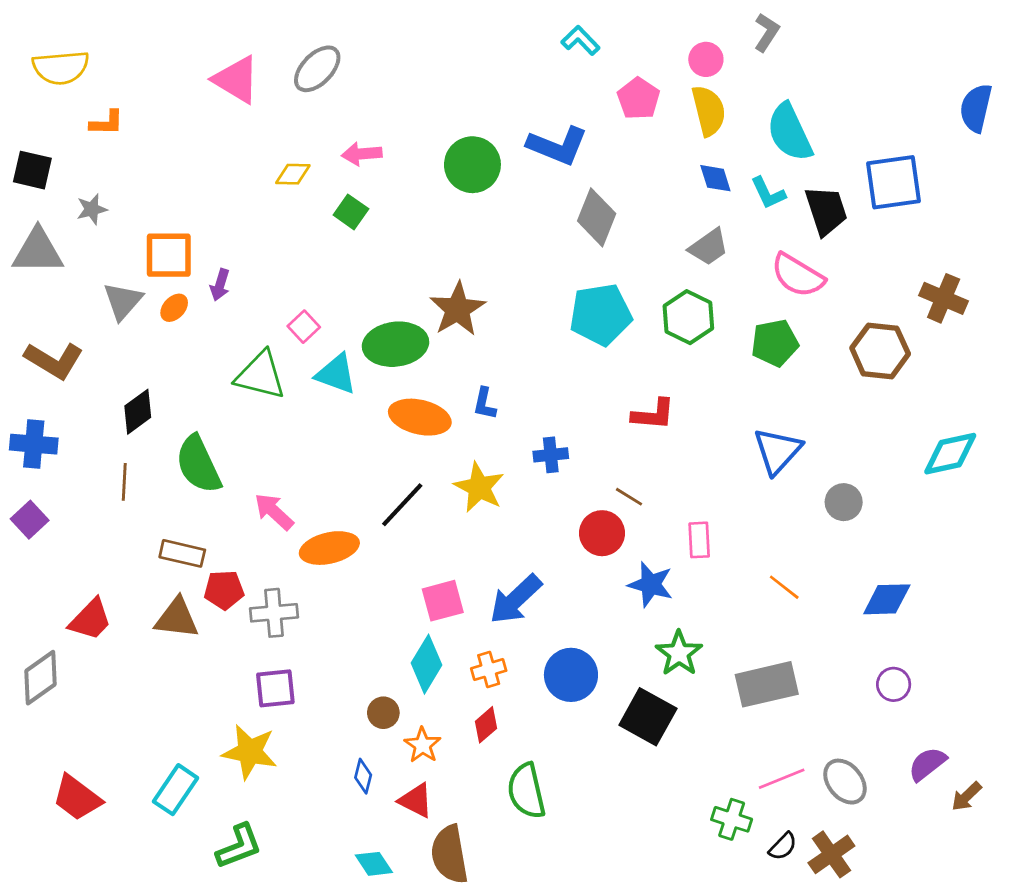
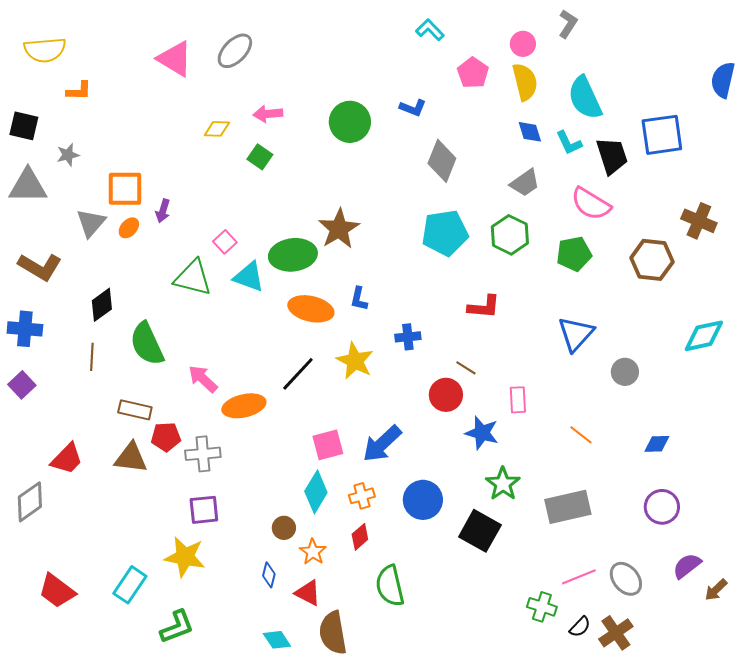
blue L-shape: (557, 146) -> (413, 108), size x0.6
blue diamond: (887, 599) -> (657, 444), size x0.7
purple circle: (894, 684) -> (662, 507), size x1.4

